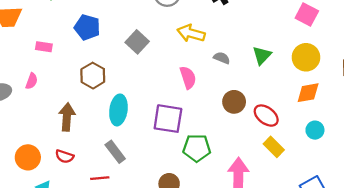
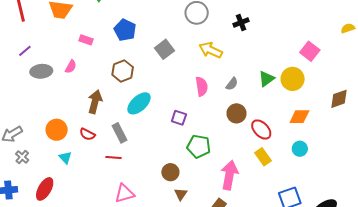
yellow circle: (306, 57) -> (293, 79), moved
gray semicircle: (222, 58) -> (232, 84), moved, turned 96
cyan ellipse: (118, 110) -> (139, 103), turned 30
purple square: (168, 119) -> (179, 118), size x0.6
gray rectangle: (115, 152) -> (120, 133), moved

